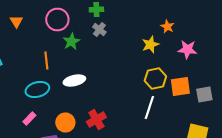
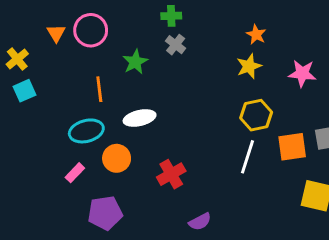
pink circle: (57, 20) -> (91, 30), moved
orange star: (167, 26) -> (256, 35), moved
orange square: (180, 86) -> (292, 147), moved
orange circle: (65, 122) -> (117, 158), moved

